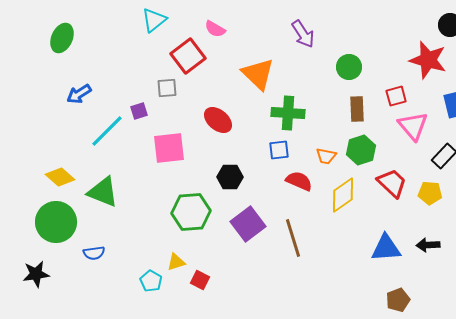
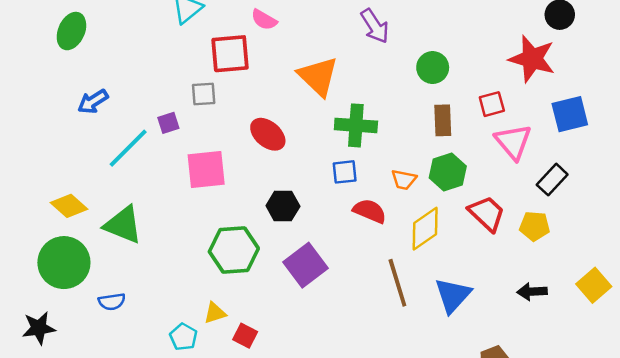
red square: (188, 56) -> (230, 54), turned 32
brown line: (293, 238) -> (397, 283), moved
blue triangle: (386, 248) -> (453, 295), moved, turned -44

